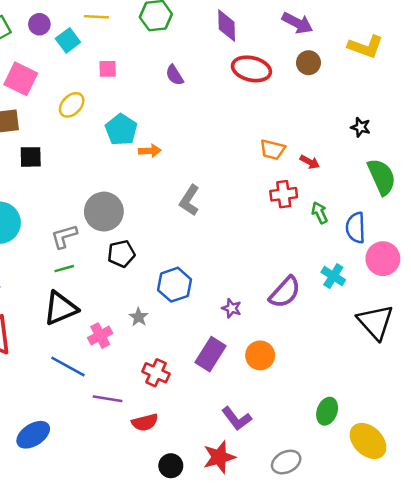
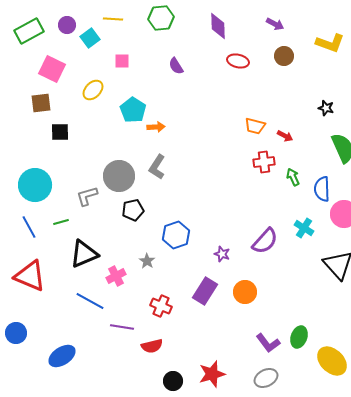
purple arrow: (297, 23) -> (275, 24), size x0.7
red ellipse: (251, 69) -> (238, 61), size x0.7
gray L-shape: (189, 200) -> (157, 167), moved
green line: (64, 269) -> (61, 222), moved
purple L-shape: (237, 419) -> (268, 343), moved

